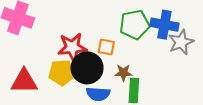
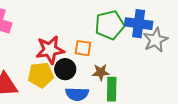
black circle: (87, 68) -> (65, 69), size x0.7

